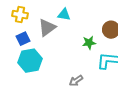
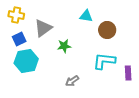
cyan triangle: (64, 15) -> (86, 16), moved
green star: (89, 43) -> (64, 46), moved

